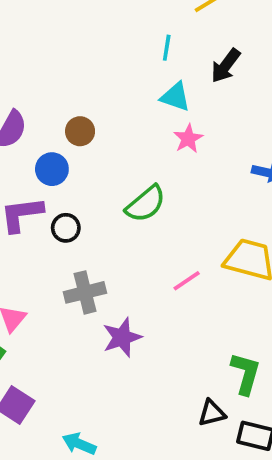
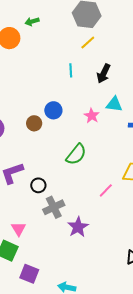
cyan triangle: (175, 97) -> (114, 104), moved
blue circle: (52, 169) -> (53, 110), moved
black circle: (66, 228) -> (38, 185), moved

